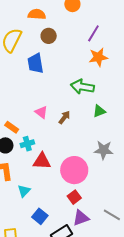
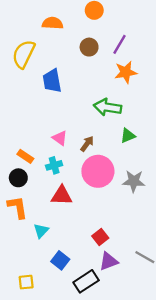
brown circle: (49, 36) -> (89, 47), moved
cyan cross: (27, 144) -> (54, 165), moved
pink circle: (74, 170) -> (98, 171), moved

